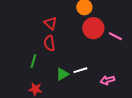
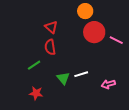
green line: (33, 61) -> (34, 65), turned 40
green triangle: (62, 74) -> (63, 78), turned -40

